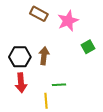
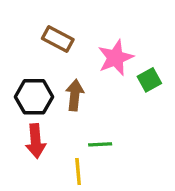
brown rectangle: (39, 14) -> (58, 39), moved
pink star: (68, 21) -> (115, 58), moved

